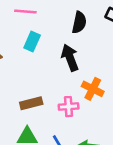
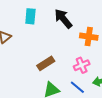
pink cross: (69, 107) -> (82, 65), moved

